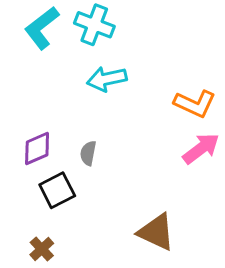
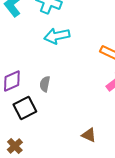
brown triangle: (156, 232) -> (89, 135), size x0.6

